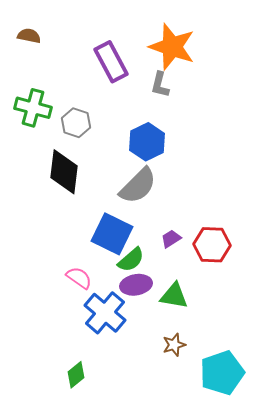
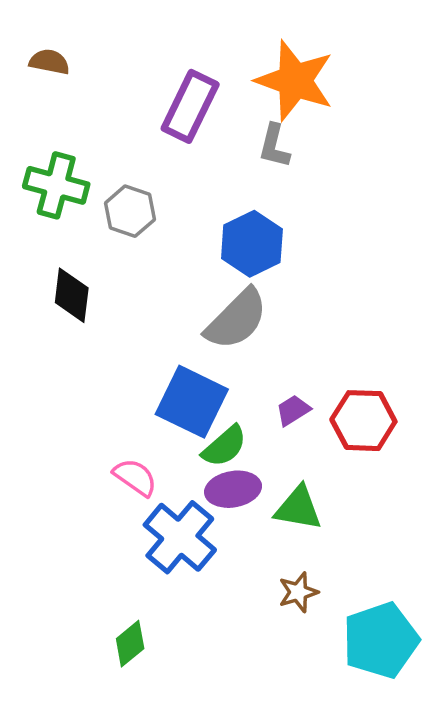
purple rectangle: (111, 62) -> (190, 106), turned 54
black diamond: (64, 172) -> (72, 295), moved, size x0.7

